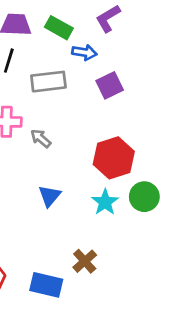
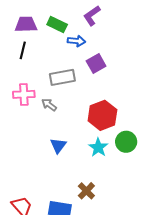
gray rectangle: (48, 82) -> (62, 77), moved

